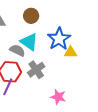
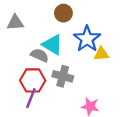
brown circle: (31, 16) -> (63, 13), moved
gray cross: (36, 70) -> (63, 76), turned -36

